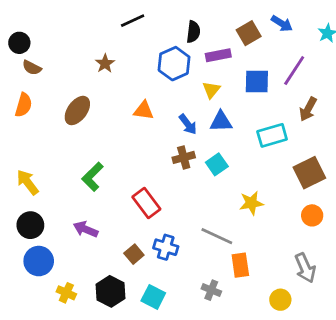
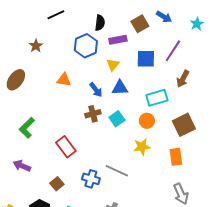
orange circle: (312, 215) -> (147, 121), moved
blue cross: (166, 247) -> (91, 179), moved
orange rectangle: (240, 265) -> (176, 157), moved

